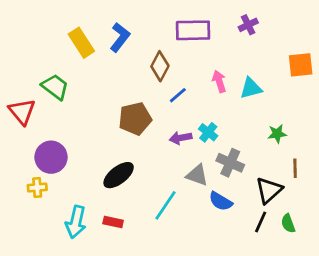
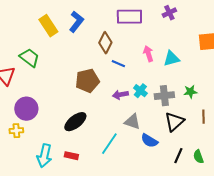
blue line: (178, 95) -> (118, 64), turned 64
gray cross: (230, 163) -> (164, 96), moved, turned -30
black triangle: (269, 190) -> (174, 122), moved

